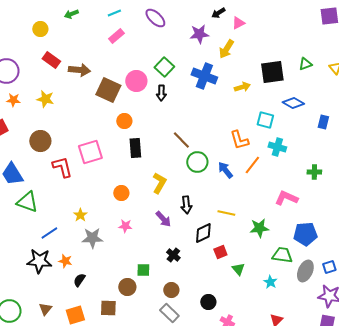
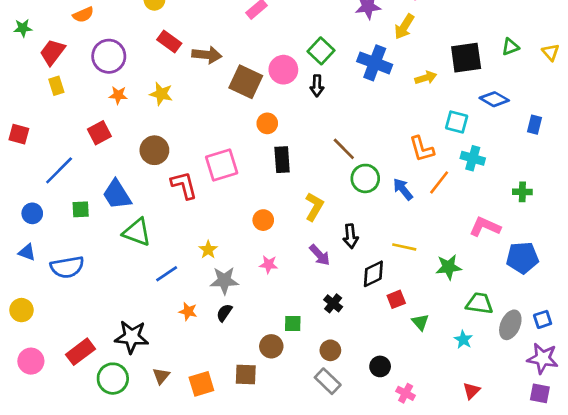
blue pentagon: (305, 234) -> (522, 258), moved
black star: (39, 261) -> (132, 337), moved
black semicircle: (79, 280) -> (224, 313), moved

